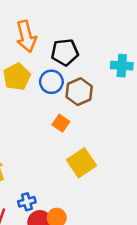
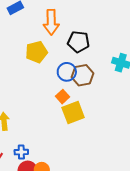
blue circle: (51, 82) -> (67, 72), moved
yellow square: (82, 163) -> (73, 113), moved

